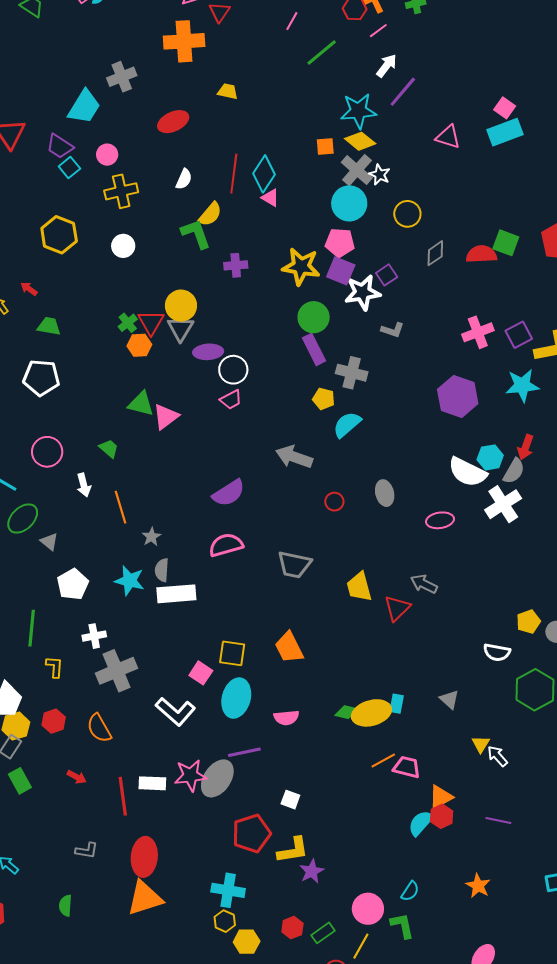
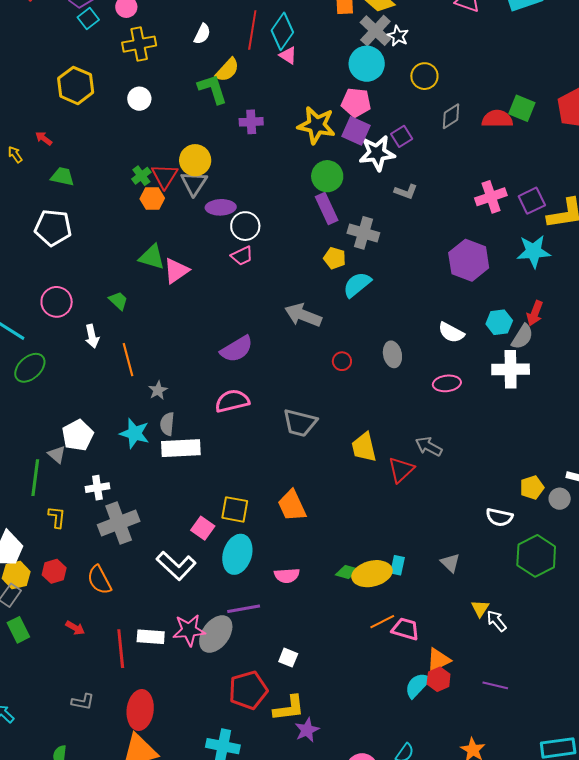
white semicircle: (467, 472) -> (451, 332), moved, size x0.7
white cross: (503, 504) -> (511, 369), turned 30
gray triangle: (49, 542) -> (57, 454), moved

